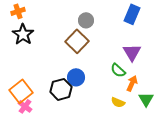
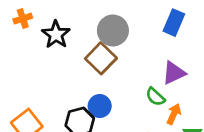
gray circle: (86, 20) -> (113, 30), size x1.5
black star: (23, 34) -> (56, 34), moved
purple triangle: (132, 52) -> (174, 73), turned 36

